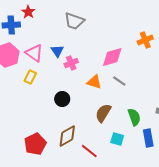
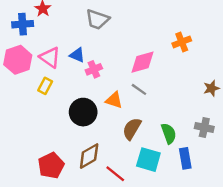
blue triangle: (57, 51) -> (77, 55), turned -32
gray line: (119, 81) -> (139, 89), moved
orange triangle: (94, 82) -> (114, 100), moved
black circle: (62, 99) -> (83, 112), size x1.5
cyan square: (117, 139) -> (148, 160), size x1.5

